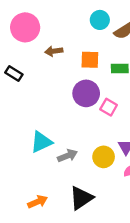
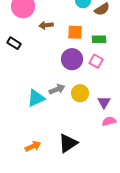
pink square: (109, 107) -> (96, 61), moved
gray arrow: (67, 156) -> (57, 89), moved
yellow circle: (104, 157) -> (80, 93), moved

